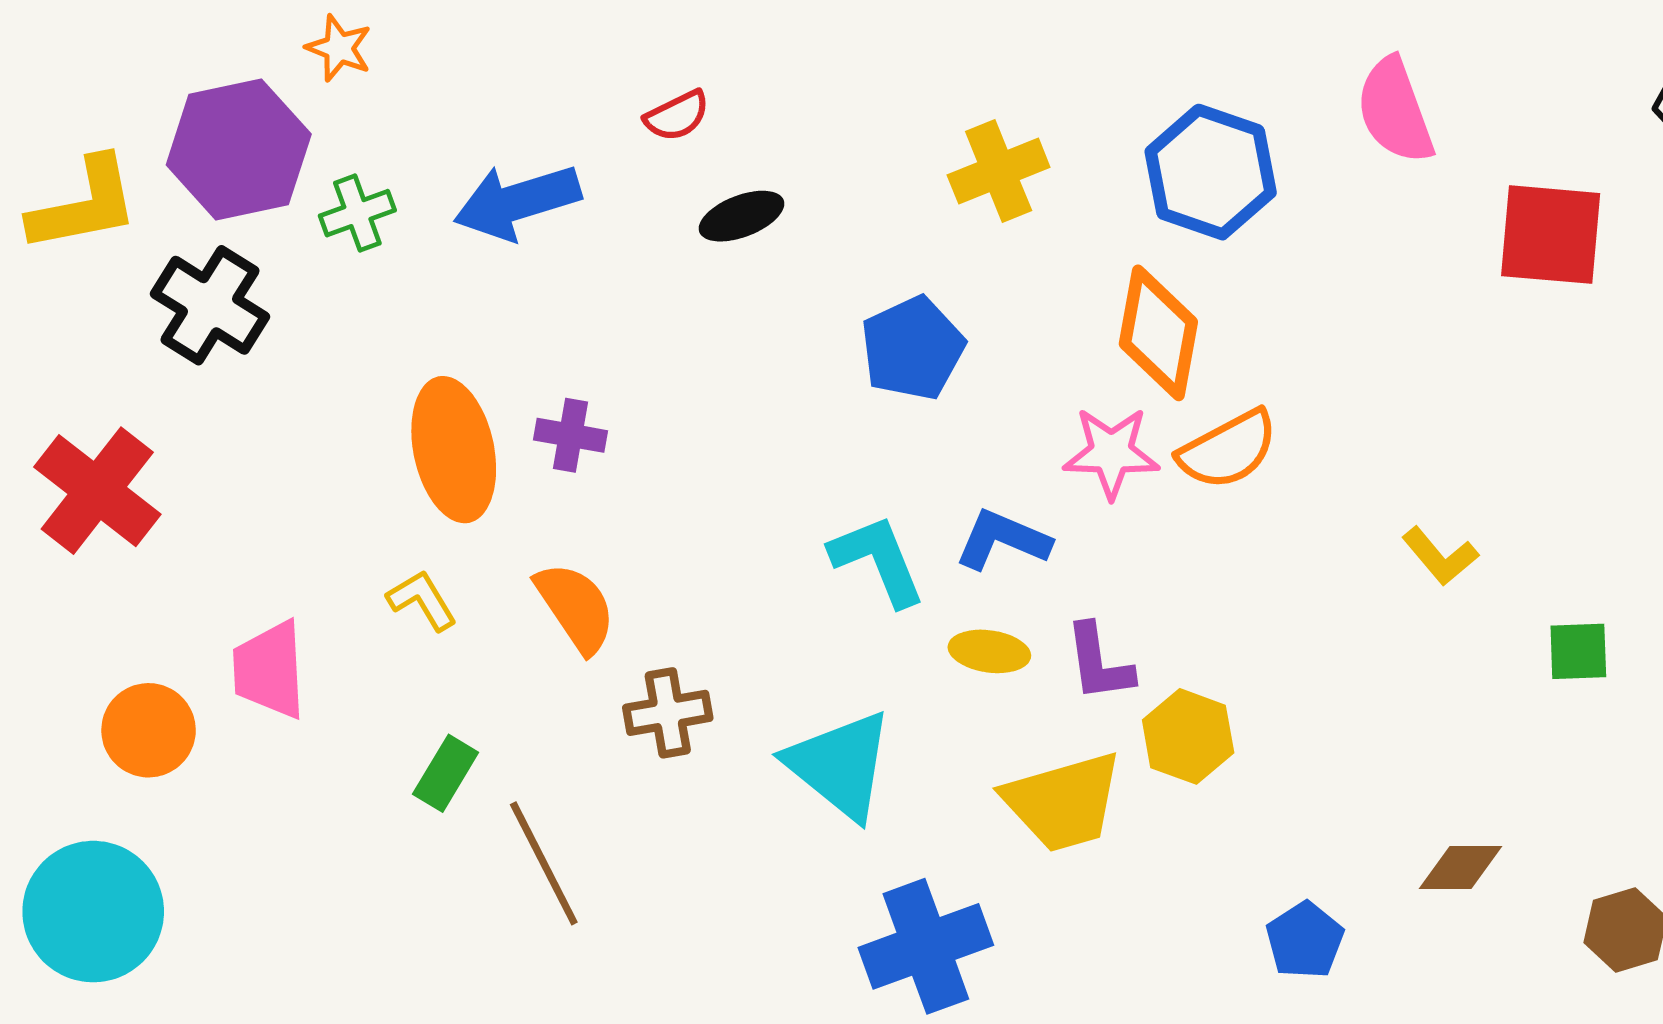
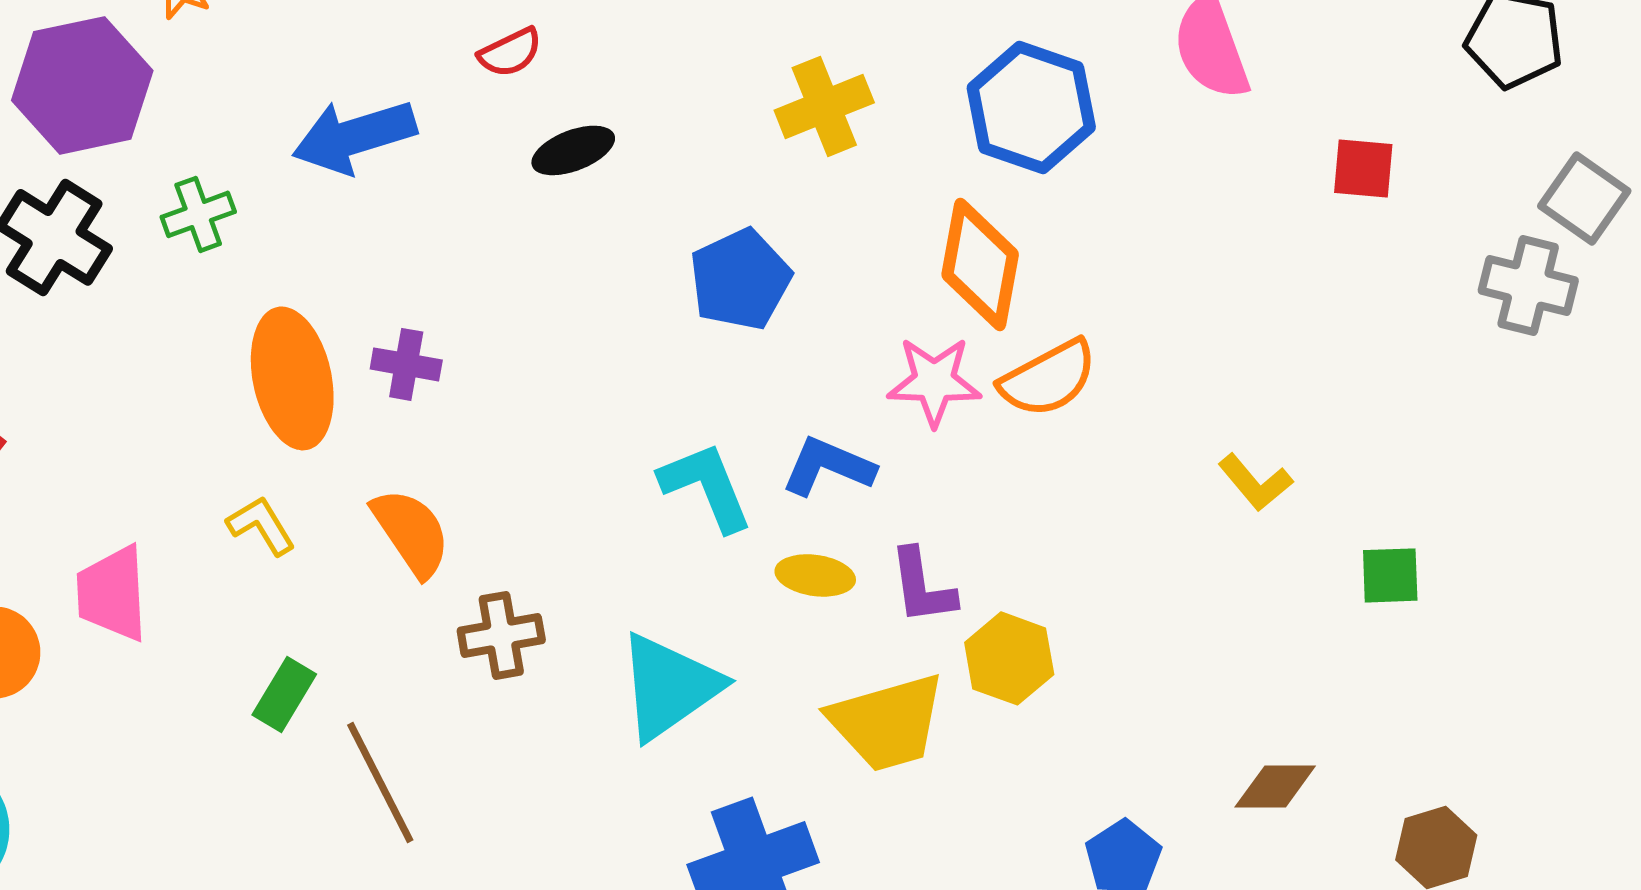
green cross: (357, 213) -> (198, 214), moved
red square: (1551, 235) -> (1363, 168), size x0.6
cyan triangle: (840, 765) -> (669, 686), turned 46

